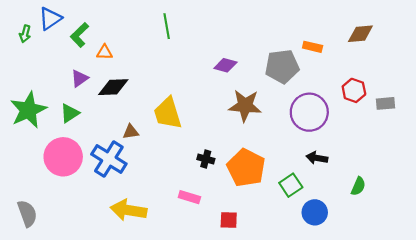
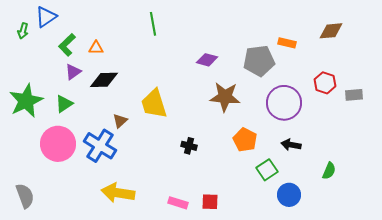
green L-shape: (79, 35) -> (67, 45), moved
brown triangle: (131, 132) -> (120, 121), turned -35
orange pentagon: (246, 168) -> (245, 140), moved, size x0.7
pink rectangle: (189, 197) -> (178, 203), moved

